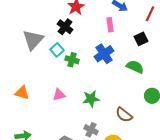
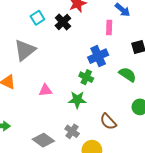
gray triangle: (33, 40) -> (25, 50), moved
cyan square: (57, 50) -> (37, 18), moved
green cross: (72, 60) -> (86, 77), moved

